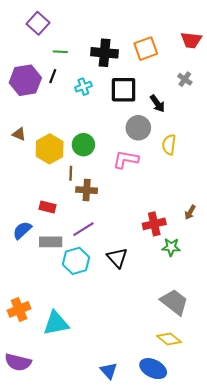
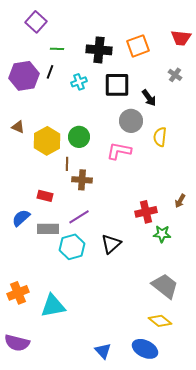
black triangle: (117, 258) -> (111, 244), turned 30

